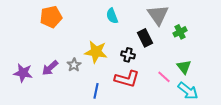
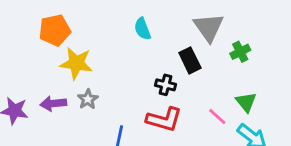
yellow star: (96, 52) -> (76, 63), moved
purple arrow: (50, 68) -> (53, 104), turned 36

